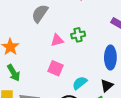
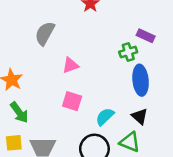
green cross: (78, 35) -> (128, 52), moved
black triangle: (107, 86) -> (140, 116), turned -32

